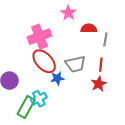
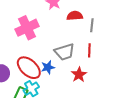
red ellipse: (44, 61) -> (29, 68), moved
red star: (99, 84) -> (79, 75), moved

